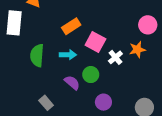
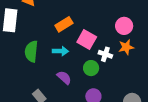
pink circle: (148, 25) -> (124, 26), moved
white cross: (115, 57) -> (105, 54), turned -32
green circle: (91, 75) -> (91, 68), moved

